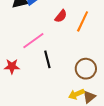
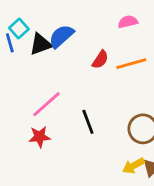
orange line: (83, 21) -> (131, 64), turned 55
pink line: (33, 41) -> (46, 104), moved

